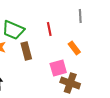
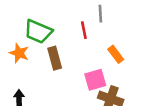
gray line: (80, 16) -> (100, 14), moved

